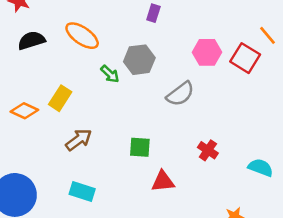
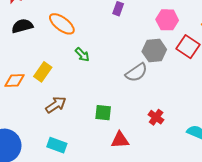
pink hexagon: (207, 52) -> (167, 20), moved
gray hexagon: (139, 60) -> (154, 50), moved
orange diamond: (24, 111) -> (14, 80), turned -30

